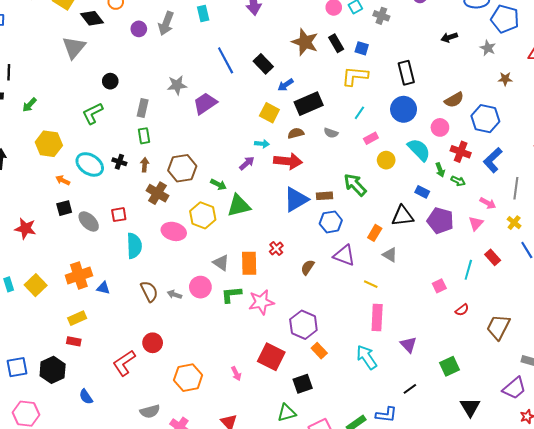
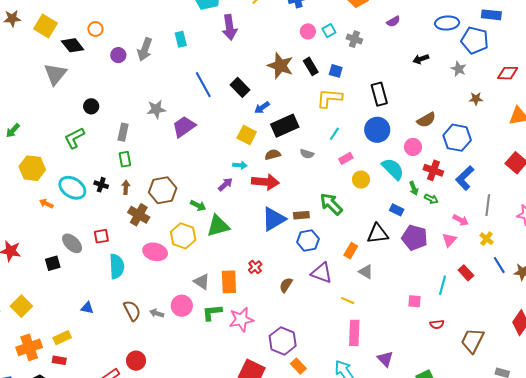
black square: (64, 208) -> (53, 263), moved
orange cross: (79, 276) -> (29, 347), moved
pink square: (439, 286) -> (414, 301), turned 32
red semicircle: (462, 310) -> (437, 324), turned 32

